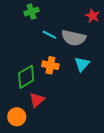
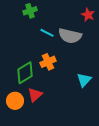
cyan triangle: (82, 64) -> (84, 80), moved
orange cross: (50, 65) -> (48, 62), turned -35
orange circle: (17, 117) -> (15, 101), moved

